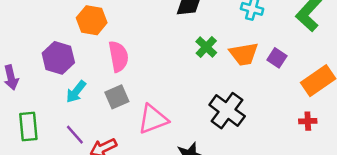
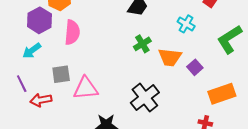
purple hexagon: (58, 58) -> (39, 20), moved
gray square: (117, 97) -> (61, 74), moved

